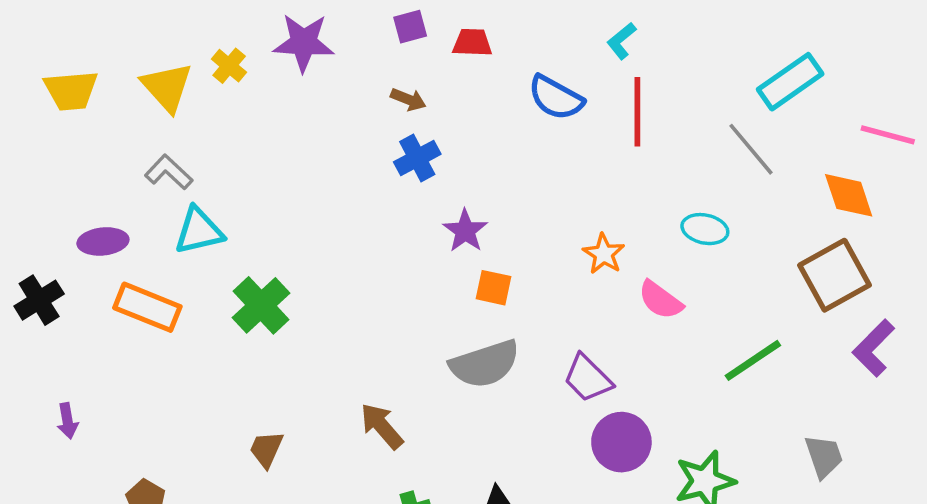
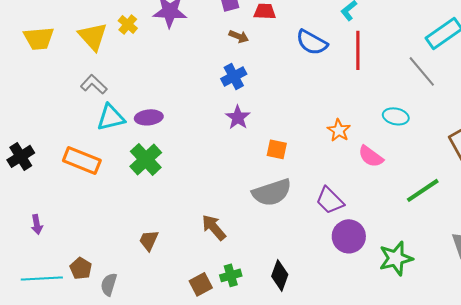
brown arrow: (408, 99) -> (239, 36), moved
purple star: (465, 231) -> (238, 117), moved
purple ellipse: (103, 241) -> (149, 117), moved

